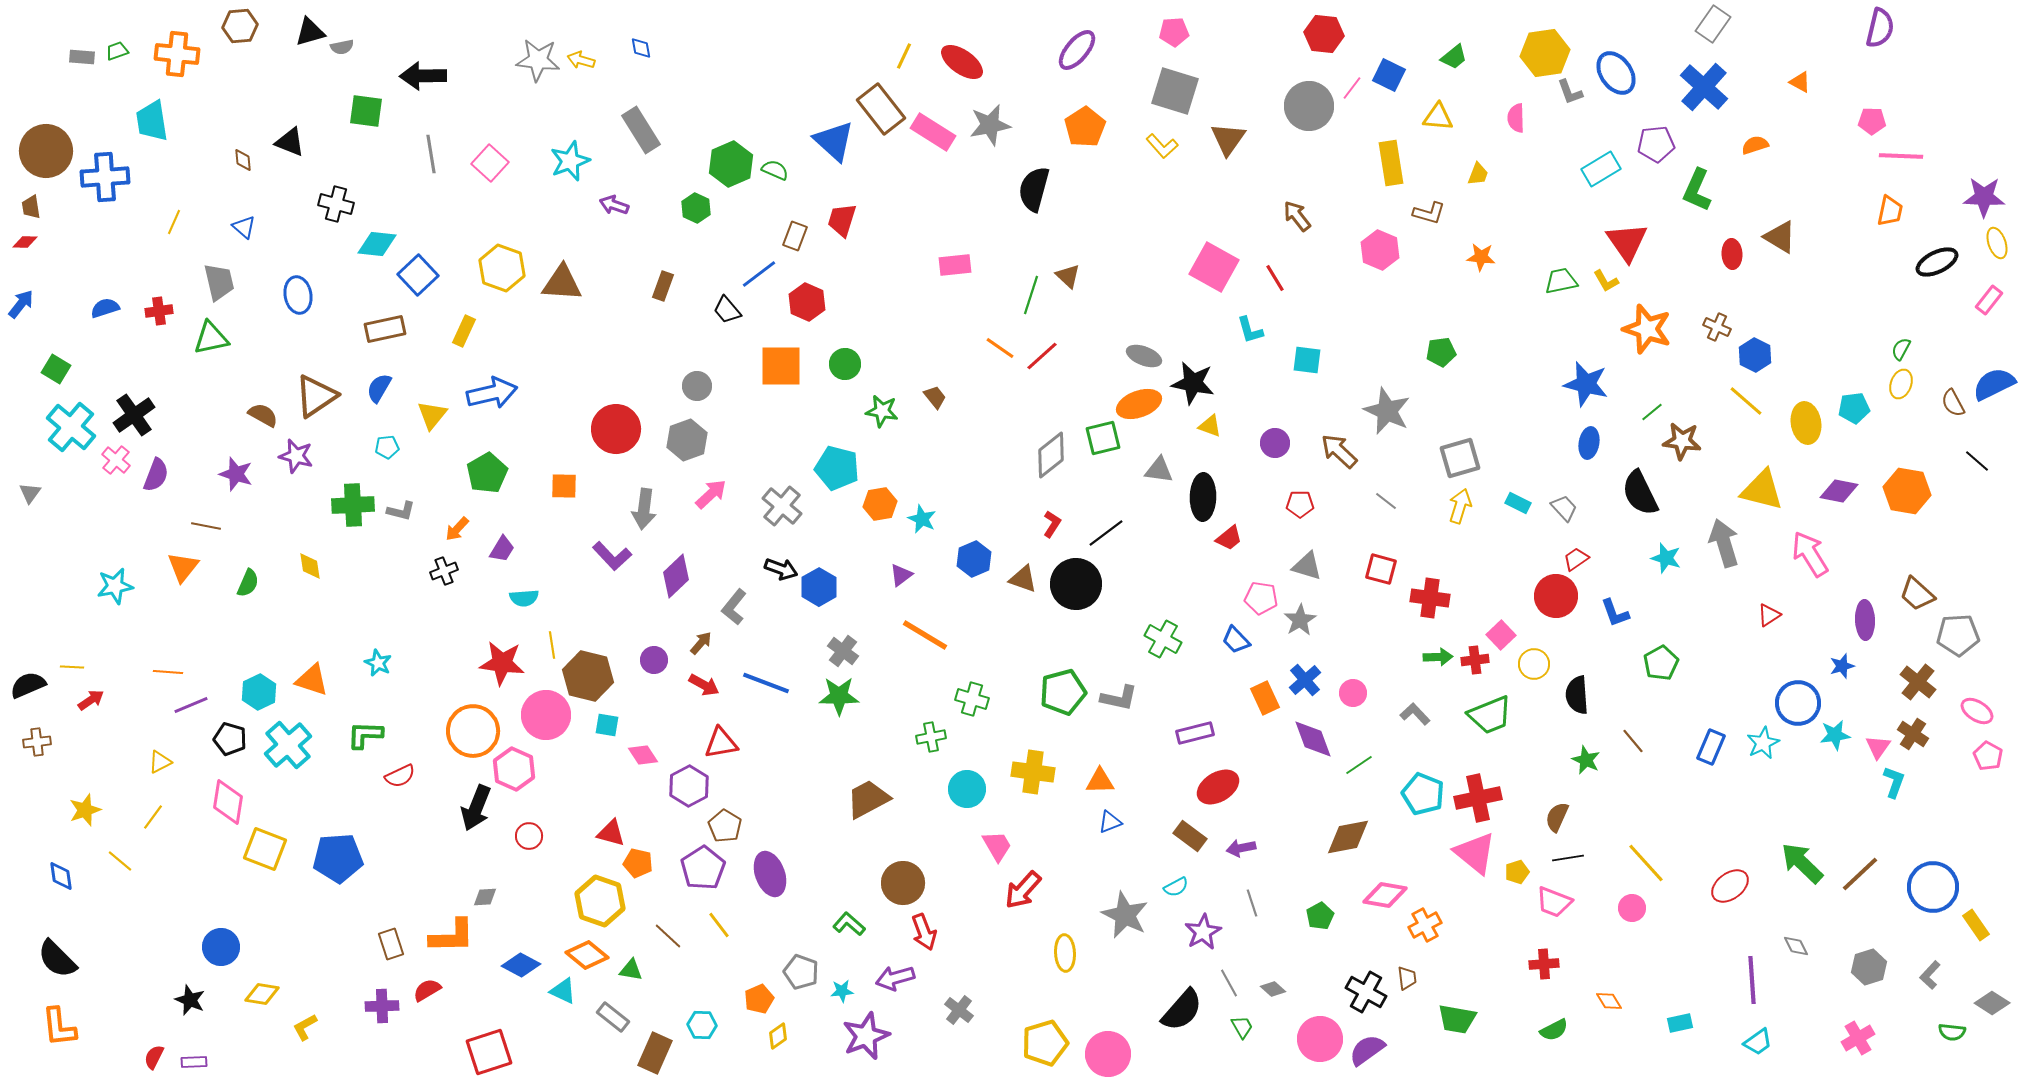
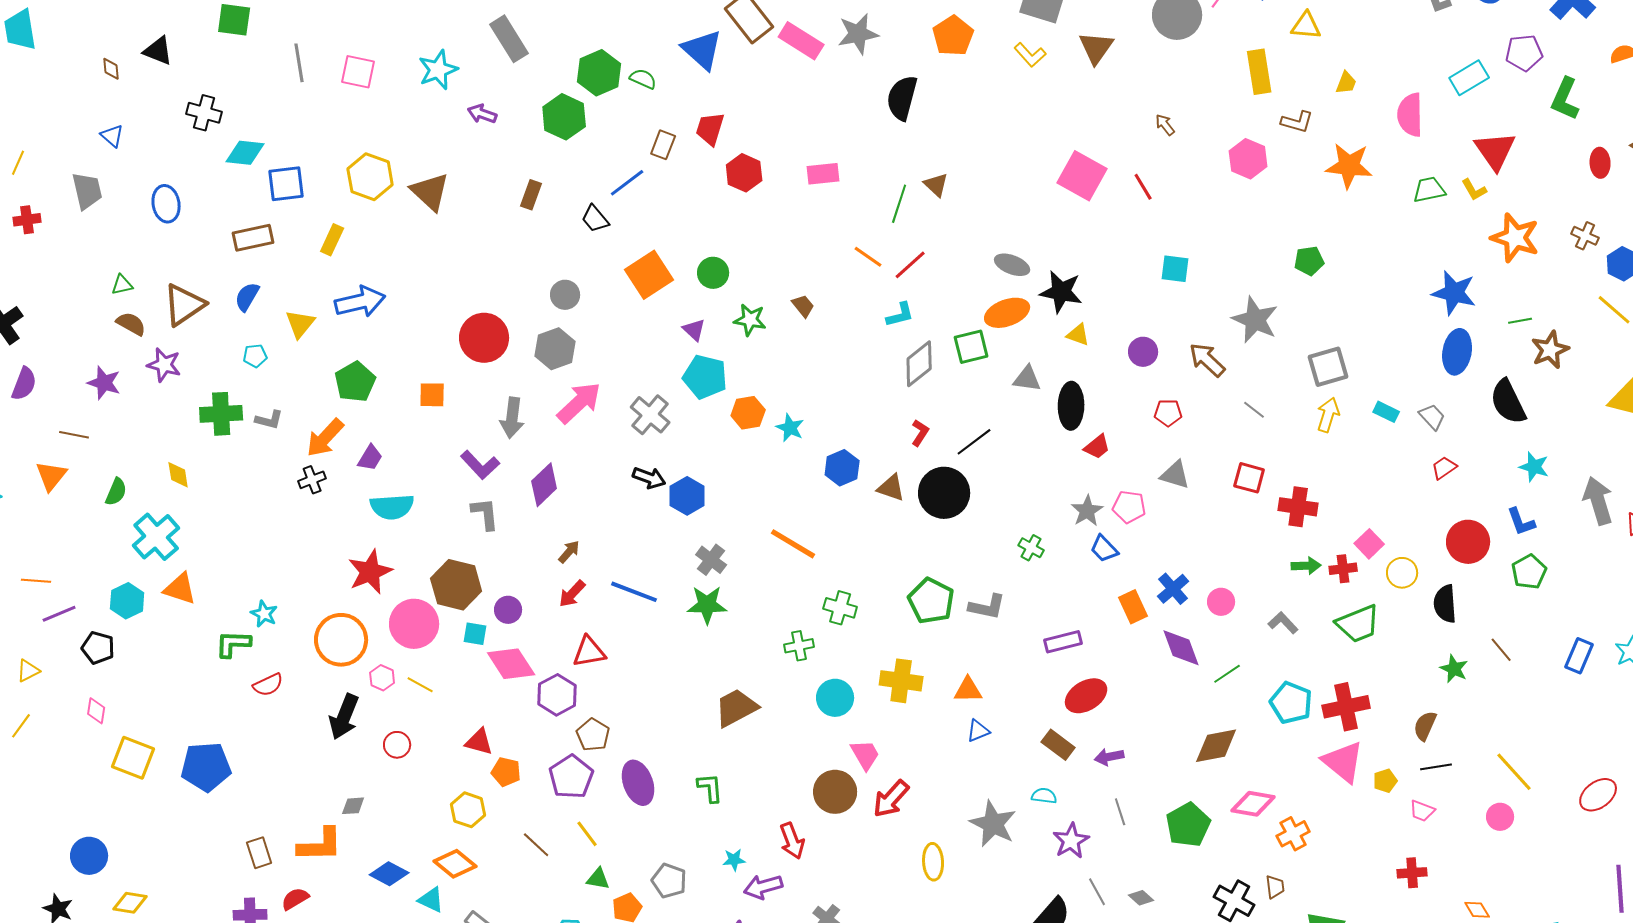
pink semicircle: (1516, 118) -> (1410, 115), moved, size x1.5
pink square: (490, 163) -> (358, 72), turned -30
green hexagon: (696, 208) -> (564, 117), size x1.5
brown arrow: (1297, 216) -> (1165, 125), size x0.7
yellow line: (174, 222) -> (18, 163), moved
orange star: (1481, 257) -> (1349, 166), size x1.6
blue square: (418, 275) -> (286, 184), turned 36
brown triangle: (562, 283) -> (430, 192), turned 39
red hexagon: (807, 302) -> (744, 173), moved
cyan L-shape: (1250, 330) -> (900, 315), moved, turned -88
green triangle: (211, 338) -> (122, 285), moved, size x0.6
orange square: (781, 366) -> (649, 275), turned -33
green line: (1652, 412) -> (1520, 321), turned 30
brown star: (1682, 441) -> (1550, 350), turned -30
blue ellipse: (1589, 443) -> (1457, 352), size x1.4
pink arrow: (711, 494) -> (579, 403), size x1.4
orange arrow: (457, 529) -> (325, 438), size x1.6
gray arrow: (1724, 543) -> (1598, 501), moved
purple triangle: (901, 575) -> (694, 330), moved, turned -40
red circle: (1556, 596) -> (1468, 542), moved
cyan semicircle: (524, 598) -> (392, 507), size x1.5
gray L-shape: (734, 607) -> (485, 514), moved, turned 135
blue L-shape: (1615, 613) -> (1521, 522), moved
gray star: (1300, 620) -> (1087, 511), moved
green cross: (1163, 639) -> (1031, 548), size x0.7
yellow line: (552, 645) -> (420, 685), moved, turned -52
purple circle: (654, 660) -> (508, 610), moved
cyan star: (378, 663) -> (264, 614), moved
red star: (502, 663) -> (370, 572), turned -30
red arrow: (704, 685) -> (572, 594), turned 104
green pentagon: (1063, 692) -> (931, 601), turned -30
cyan cross: (288, 745) -> (156, 537), moved
pink diamond: (643, 755) -> (511, 664), size x1.6
pink hexagon: (514, 769) -> (382, 678), size x0.6
pink diamond: (228, 802) -> (96, 711), size x0.6
brown circle: (903, 883) -> (835, 792), moved
cyan semicircle: (1176, 887) -> (1044, 796), turned -145
yellow hexagon: (600, 901) -> (468, 810), size x0.7
pink trapezoid: (1554, 902) -> (1422, 811), size x0.7
green pentagon: (1320, 916) -> (1188, 825), size x1.6
green L-shape: (849, 924) -> (710, 788), moved, turned 44
green triangle: (631, 970) -> (598, 879), moved
cyan star: (842, 991) -> (734, 860), moved

